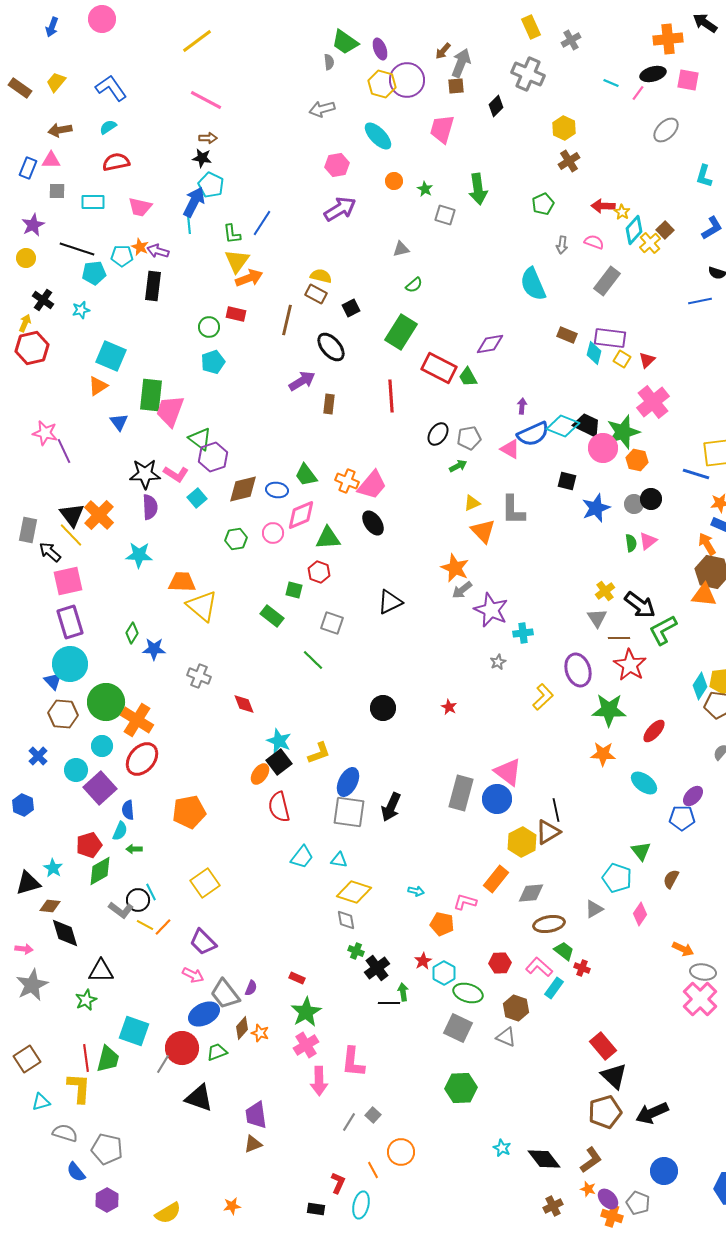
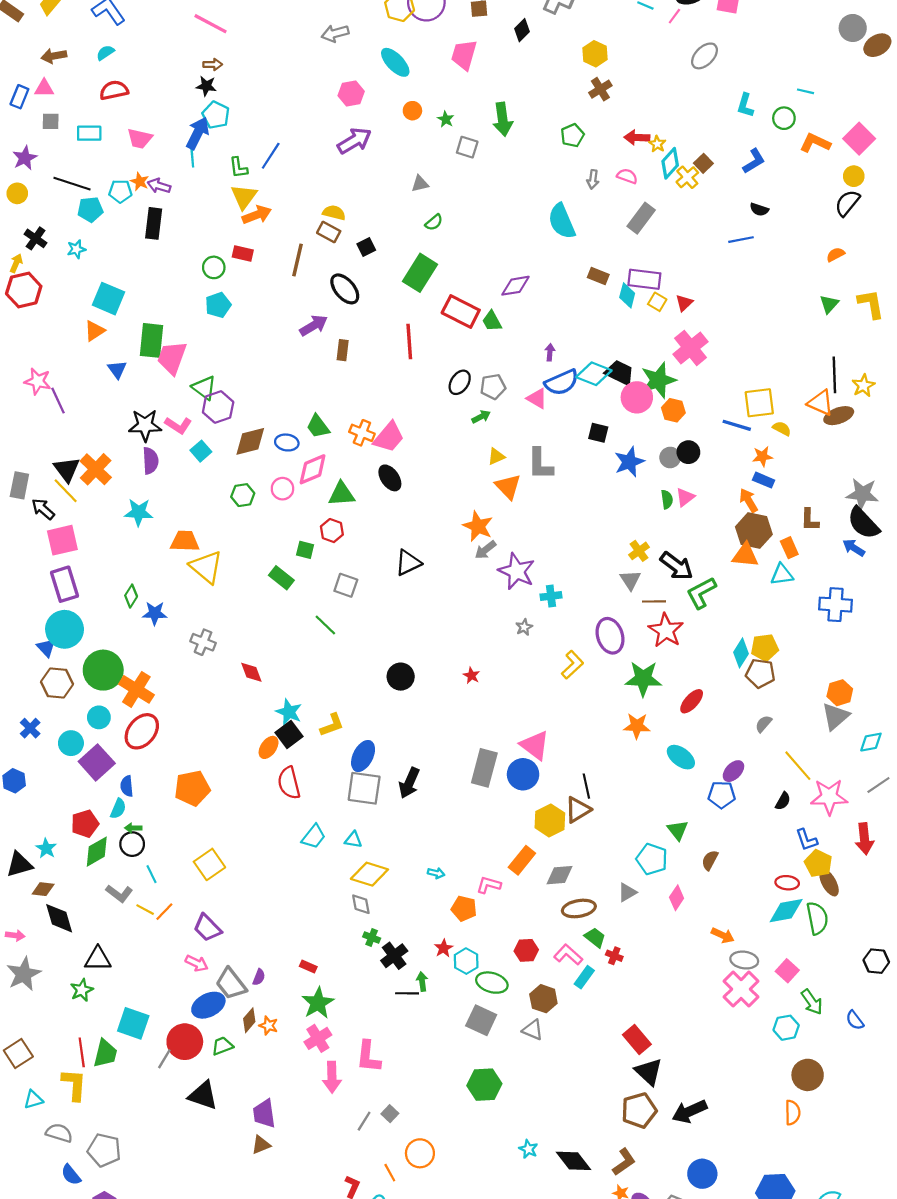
black circle: (138, 900) -> (132, 844), moved

